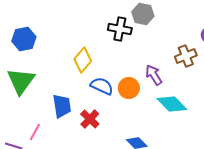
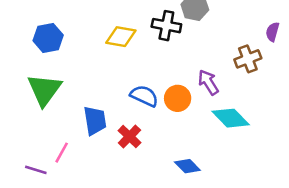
yellow diamond: (83, 60) -> (121, 37), moved, turned 60

